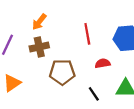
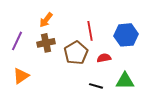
brown pentagon: (62, 72) -> (76, 53), moved, turned -30
black line: (94, 94) -> (96, 86), turned -40

